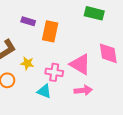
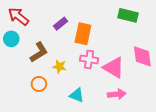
purple rectangle: (28, 21) -> (60, 24), turned -56
pink cross: (54, 72) -> (89, 59), moved

